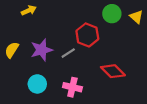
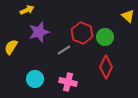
green circle: (112, 14) -> (105, 37), moved
purple star: (42, 50) -> (39, 32), moved
red diamond: (113, 71) -> (106, 67), turned 70

